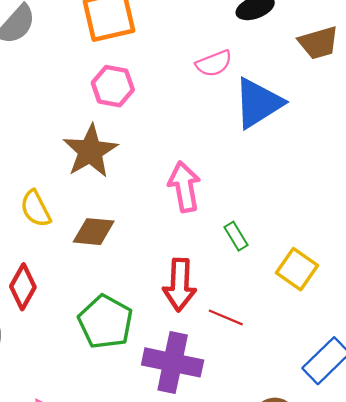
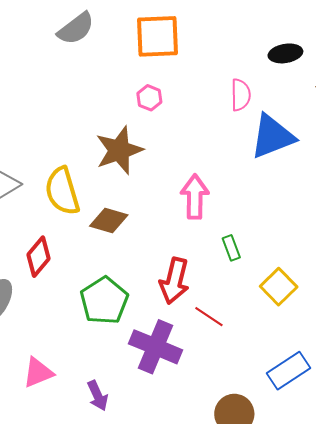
pink semicircle: (214, 63) -> (241, 95), turned -80
pink hexagon: (113, 86) -> (149, 98), size x0.7
yellow semicircle: (36, 209) -> (62, 191), size x1.4

